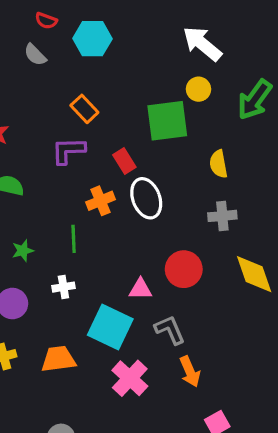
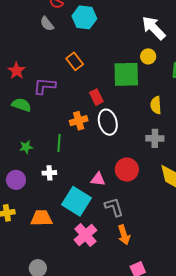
purple L-shape: (68, 151) -> (44, 86), moved

